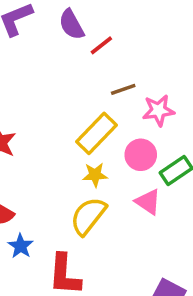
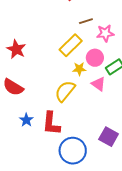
yellow star: (95, 175) -> (79, 69), moved
blue star: (21, 246) -> (26, 120), moved

